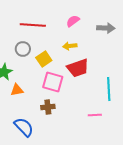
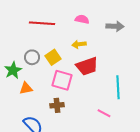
pink semicircle: (73, 21) -> (82, 19), turned 48
gray circle: (23, 49) -> (32, 57), moved
pink line: (95, 115) -> (104, 113), turned 32

